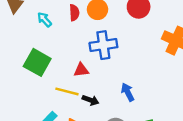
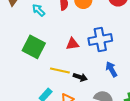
blue cross: (103, 45) -> (100, 39), moved
red triangle: (81, 70) -> (72, 44), moved

